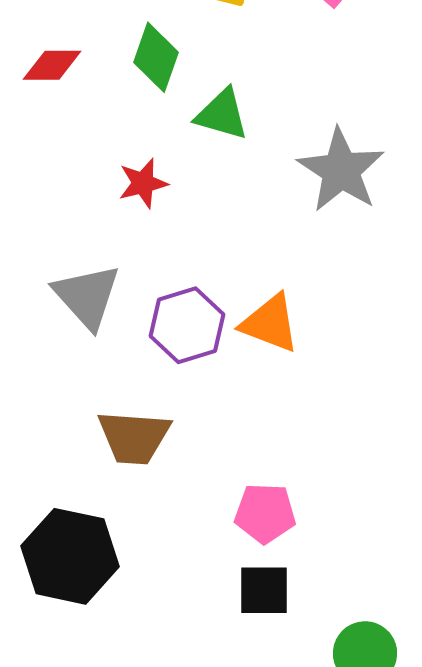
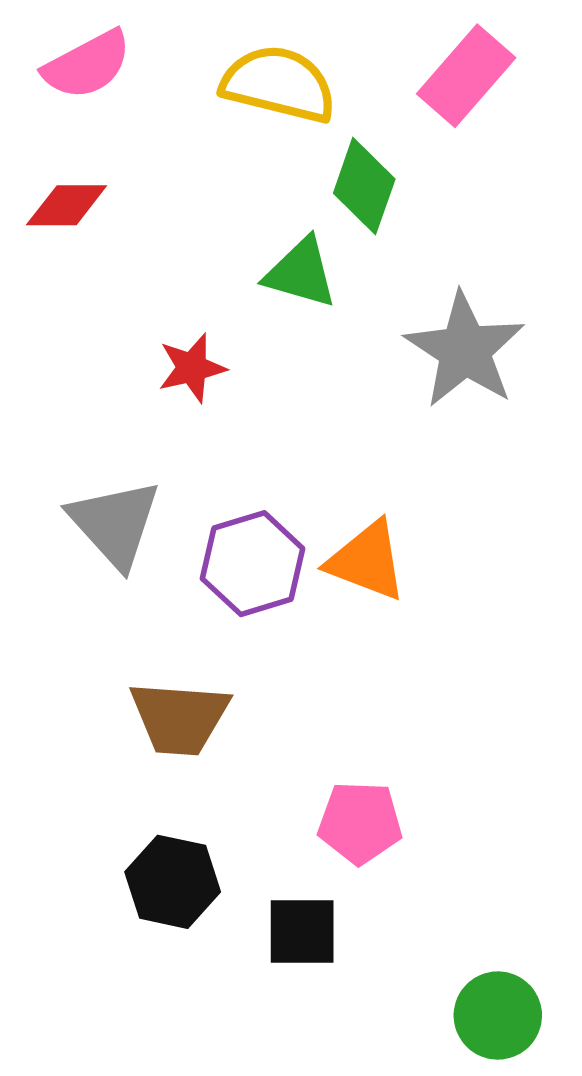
green diamond: (156, 57) -> (364, 186), moved
black hexagon: (70, 556) -> (173, 882), moved, size x0.7
black square: (264, 590) -> (302, 931), moved

